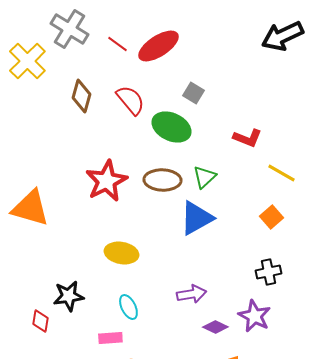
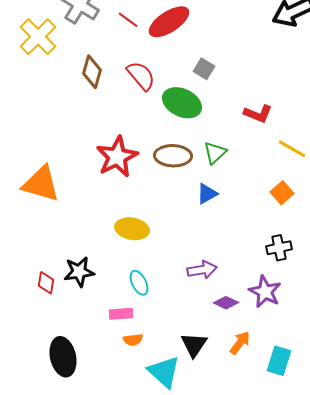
blue triangle: (196, 218) -> (207, 194), size x0.6
red diamond: (40, 321) -> (46, 283), moved

